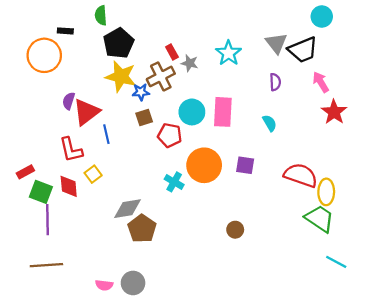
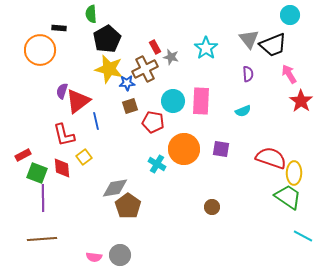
cyan semicircle: (270, 123) -> (243, 111), turned 98

